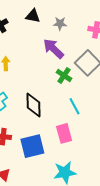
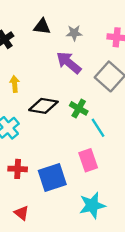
green cross: (64, 75) -> (79, 108), moved
black diamond: (34, 105) -> (43, 106), moved, turned -75

